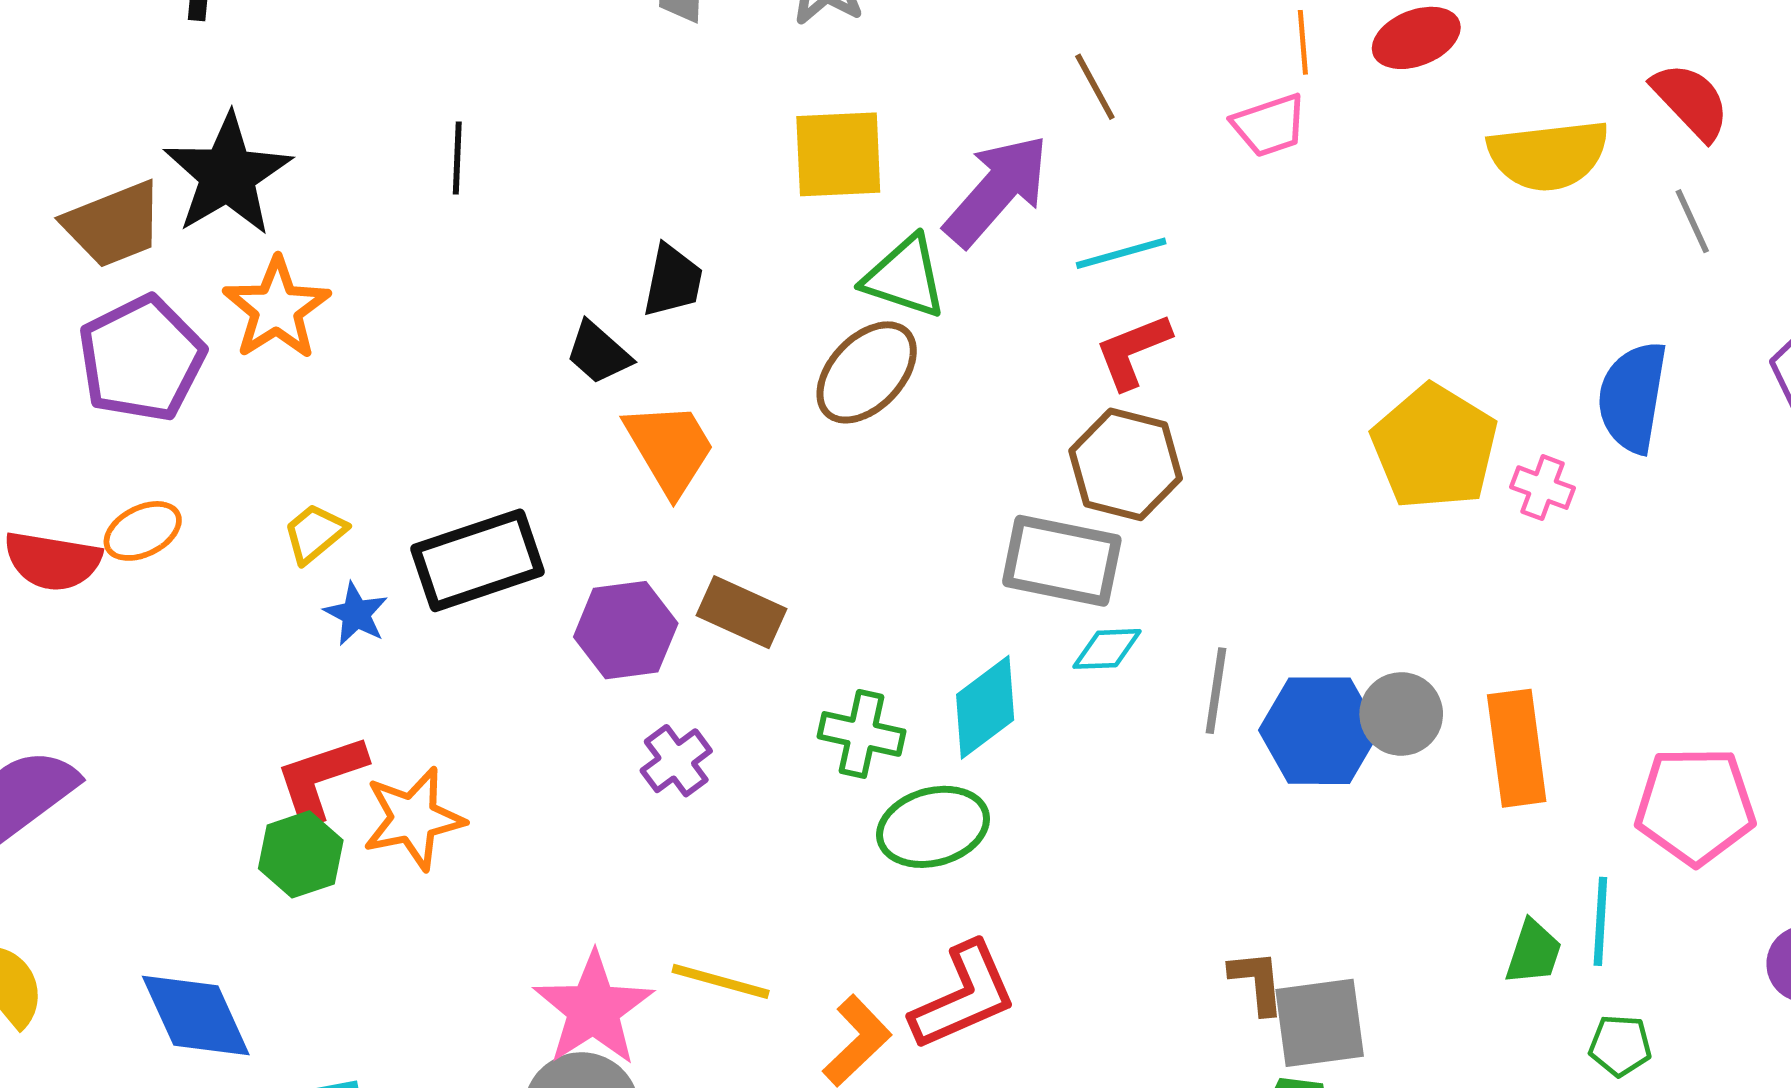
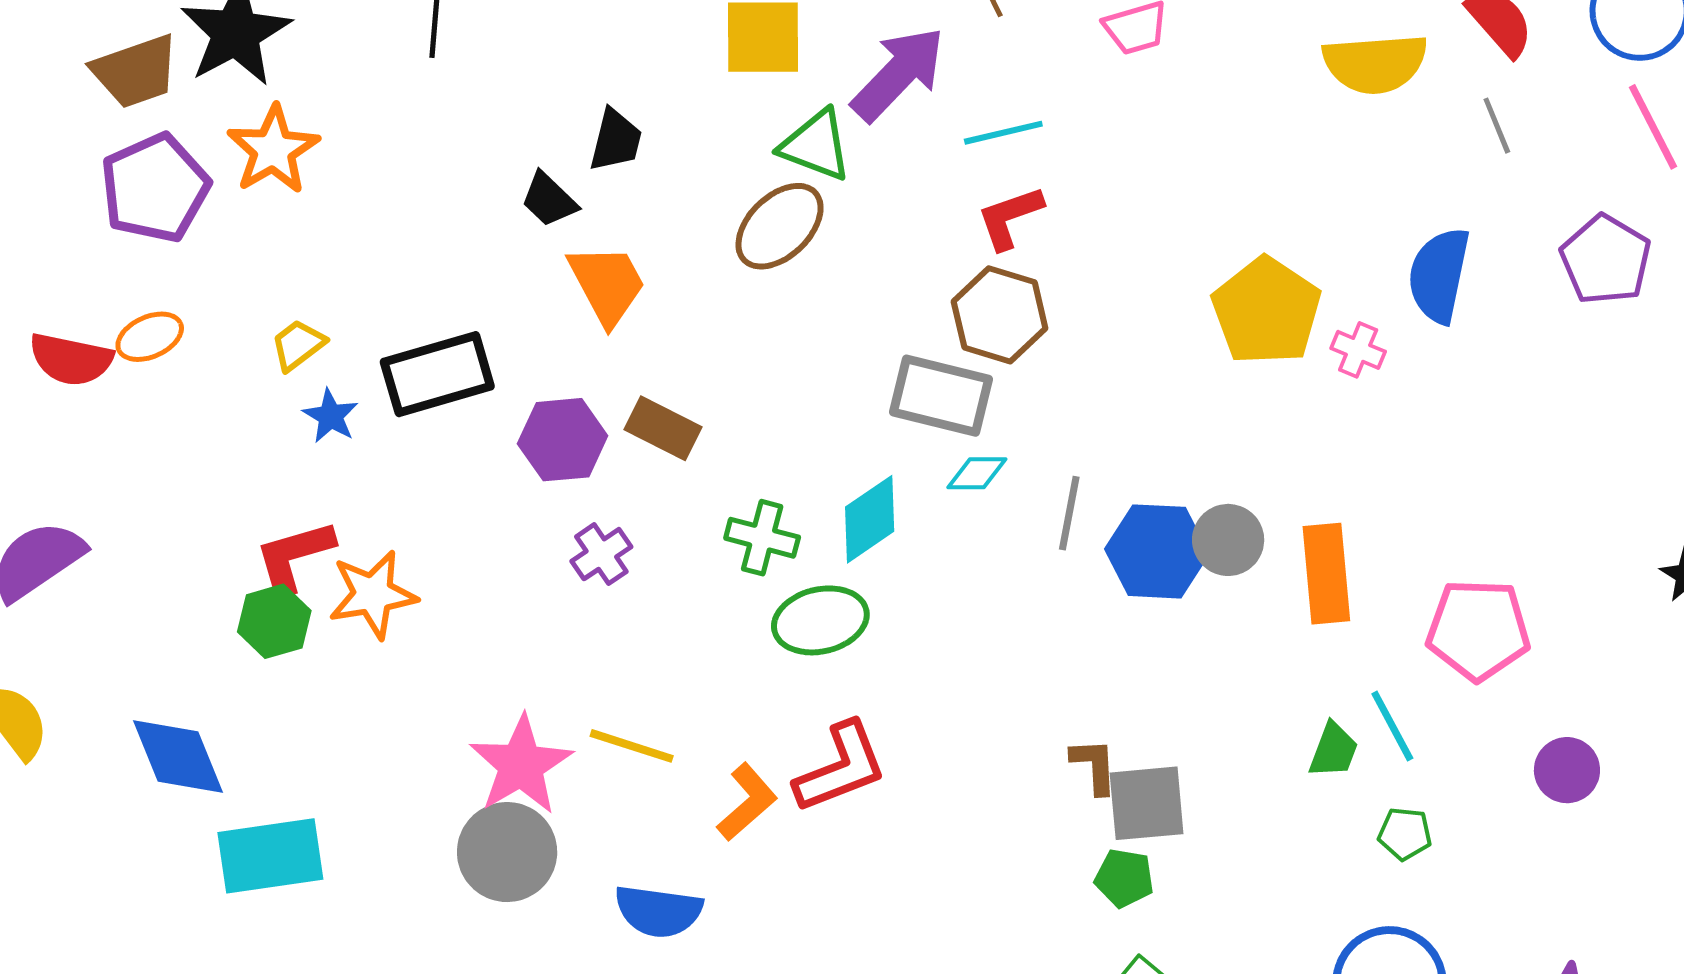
cyan line: (1600, 921) -> (1392, 726), turned -34

